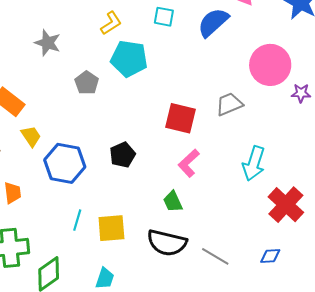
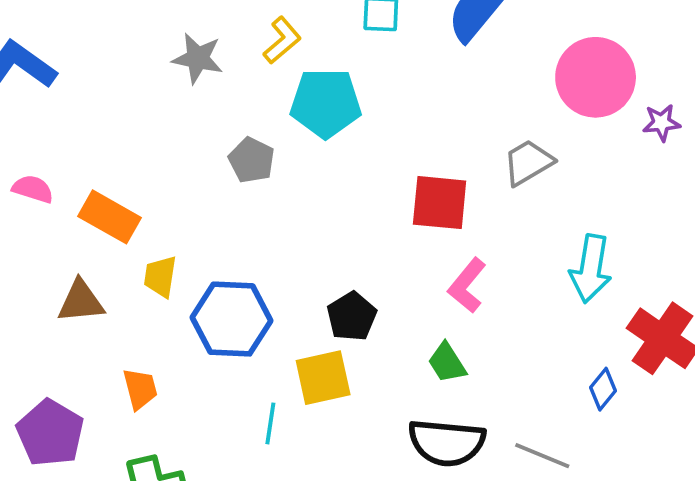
gray star: (48, 43) -> (198, 58), moved
yellow trapezoid: (31, 136) -> (160, 277), turned -130
black pentagon: (123, 155) -> (352, 316), moved
yellow square: (111, 228) -> (323, 378), moved
blue diamond: (270, 256) -> (603, 389), moved, turned -40

